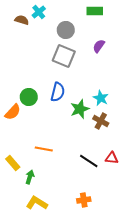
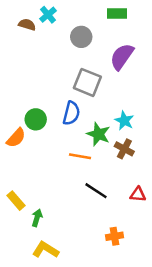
purple semicircle: (99, 46) -> (122, 57), size x1.6
gray square: (64, 56) -> (87, 82), moved
green star: (80, 109) -> (98, 134), turned -30
orange line: (44, 149) -> (80, 156), moved
black line: (89, 161) -> (96, 191), moved
orange cross: (84, 200) -> (114, 236), moved

